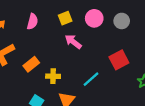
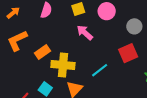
gray circle: (122, 21) -> (134, 26), moved
yellow cross: (53, 76) -> (63, 65), size x1.6

